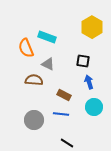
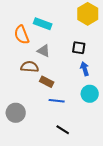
brown rectangle: (64, 95) -> (47, 82), moved
gray circle: (34, 120) -> (16, 113), moved

